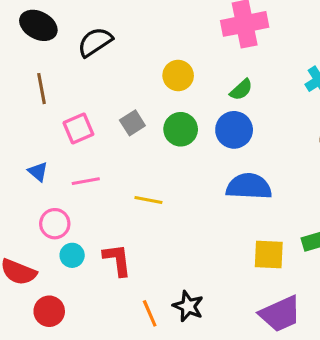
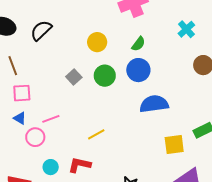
pink square: (78, 128) -> (22, 93), moved, turned 30
yellow line: (148, 200) -> (96, 134), moved, turned -30
pink circle: (55, 224) -> (35, 137), moved
red L-shape: (117, 260) -> (80, 165), turned -60

